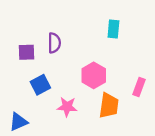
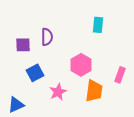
pink star: (67, 107) -> (58, 92), turned -30

